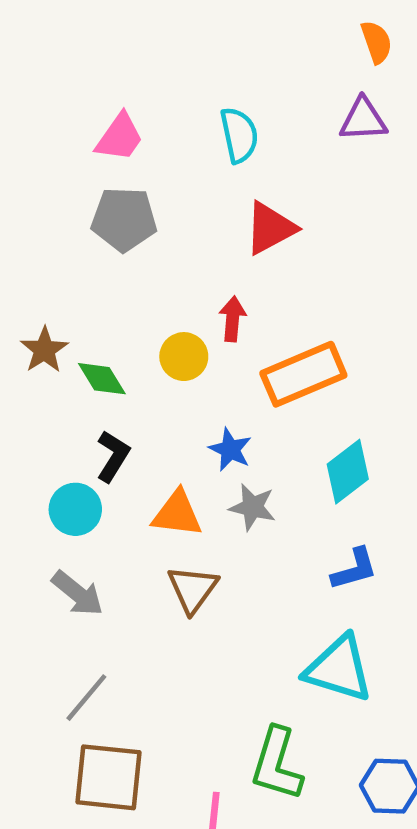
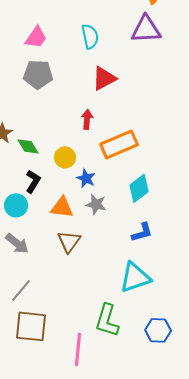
purple triangle: (363, 120) -> (146, 29), size x1.4
yellow circle: (184, 357) -> (65, 157), moved
cyan triangle: (339, 669) -> (135, 277), turned -36

